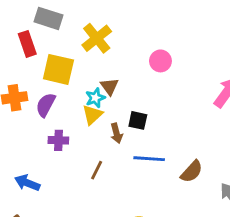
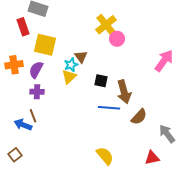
yellow cross: (97, 38) -> (106, 25), moved
brown arrow: (117, 133) -> (124, 92), moved, size x1.6
purple cross: (58, 140) -> (37, 92), moved
brown line: (97, 170) -> (33, 116), moved, turned -48

